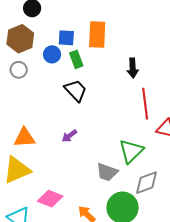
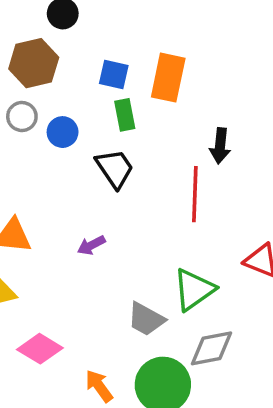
blue circle: (52, 54) -> (63, 132), moved
red line: (145, 104) -> (195, 194), moved

